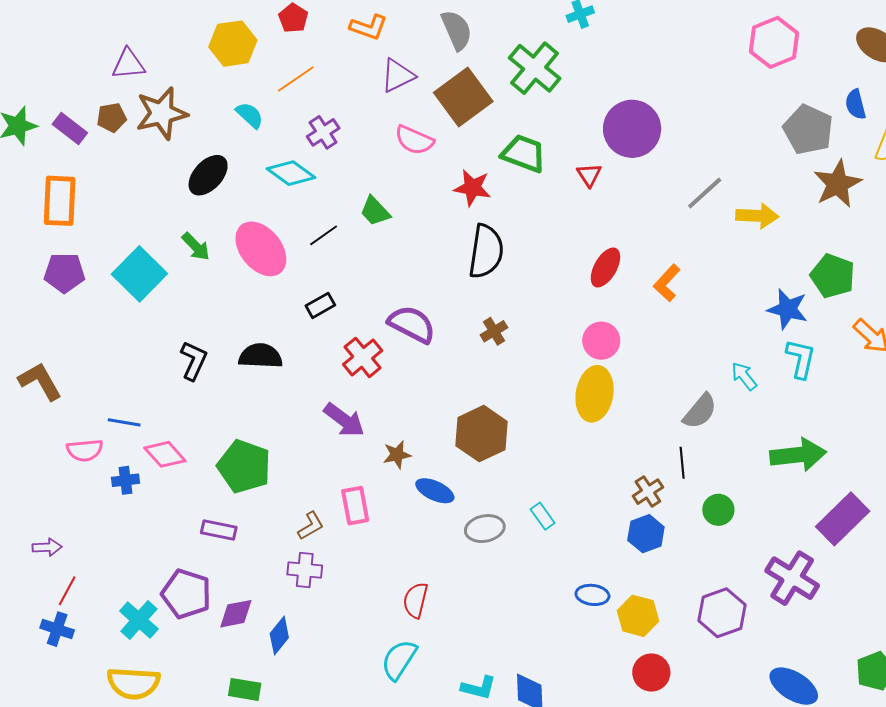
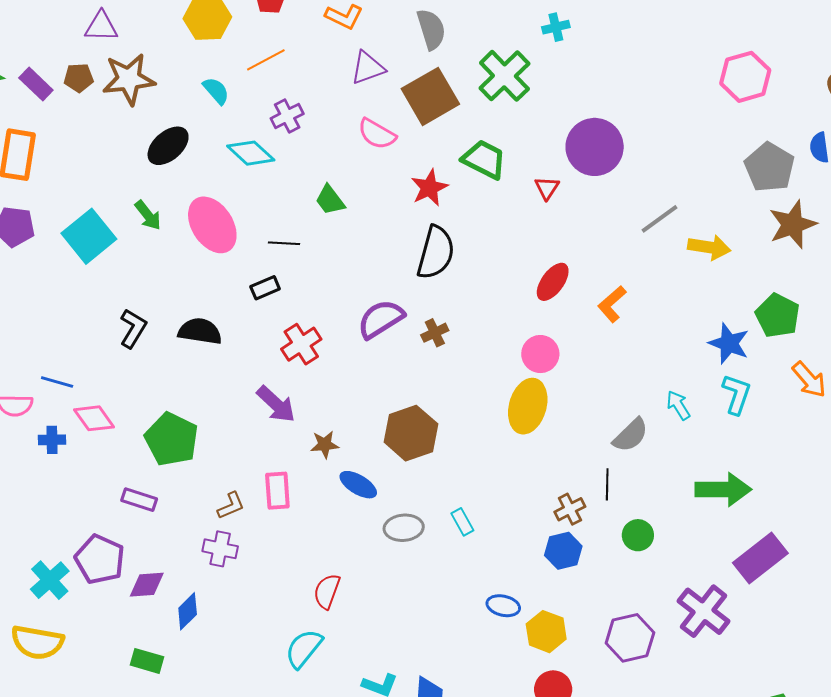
red star: (472, 188) -> (429, 188), turned 30
black line: (324, 235) -> (284, 243), moved, turned 32
purple semicircle: (412, 324) -> (381, 319), moved, turned -66

